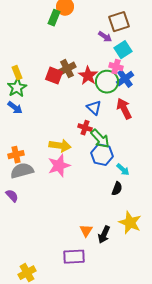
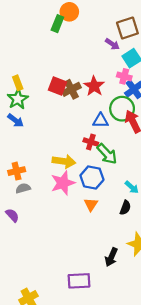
brown cross: (67, 69) -> (71, 89), moved
green circle: (107, 82) -> (122, 109), moved
blue triangle: (94, 108) -> (101, 121), turned -42
blue hexagon: (102, 155) -> (92, 178), moved
gray semicircle: (22, 171) -> (23, 188), size x0.6
orange triangle: (86, 231) -> (91, 204), moved

